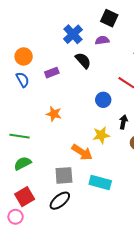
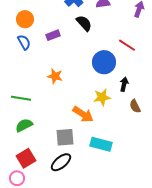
blue circle: (103, 100) -> (104, 62), size x1.5

